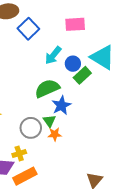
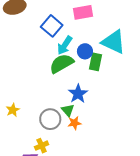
blue square: (28, 29) -> (52, 26), moved
green rectangle: (82, 75) -> (96, 62), turned -30
green semicircle: (47, 88) -> (62, 63), moved

